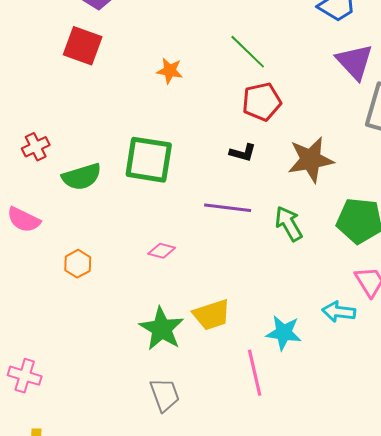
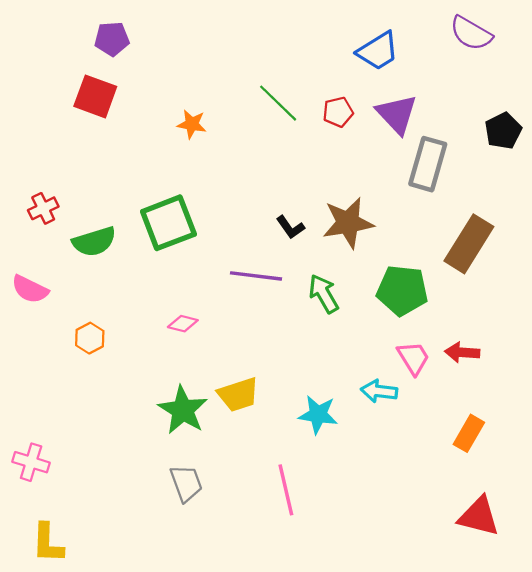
red pentagon: (262, 102) -> (338, 112), moved, size x0.7
black L-shape: (243, 153) -> (290, 227), moved, turned 40
green square: (149, 160) -> (168, 223), turned -30
pink line: (255, 373) -> (286, 490), moved

